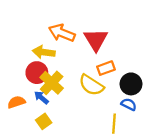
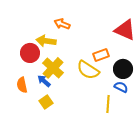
orange arrow: (62, 33) -> (62, 24), size x0.7
red triangle: (96, 40) -> (125, 30), moved, turned -35
red circle: (37, 73) -> (30, 53), moved
orange semicircle: (16, 102) -> (22, 85), turned -84

